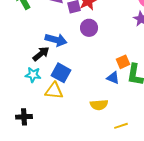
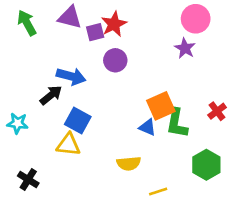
orange square: (123, 62) -> (161, 106), size x1.5
cyan star: (33, 75) -> (17, 123), moved
black cross: (24, 117) -> (28, 179), turned 35

